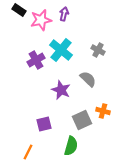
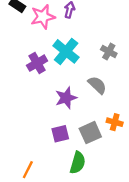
purple star: (61, 90) -> (66, 98), turned 30
purple square: (44, 124) -> (60, 134), moved

